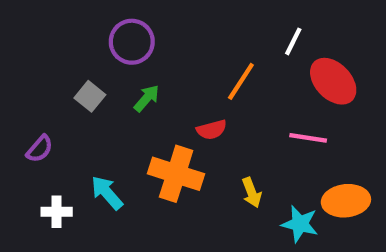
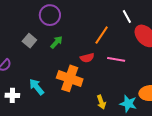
white line: (293, 41) -> (127, 17), turned -56
pink line: (308, 138) -> (116, 59), moved
yellow arrow: (252, 193) -> (101, 102), moved

